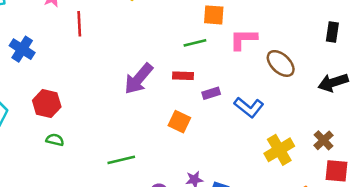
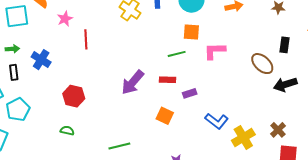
brown ellipse: (281, 63) -> (262, 64), moved
red hexagon: (47, 104) -> (74, 96), moved
blue L-shape: (249, 107) -> (217, 121), moved

